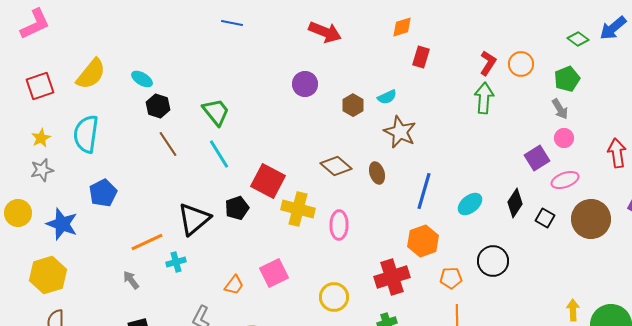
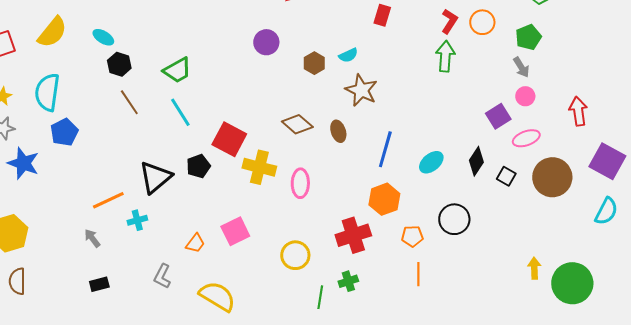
green trapezoid: (216, 112) -> (177, 70), turned 100
blue pentagon: (103, 193) -> (64, 132), moved
blue star: (62, 224) -> (23, 163), moved

